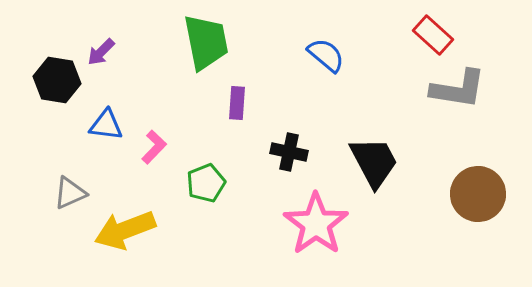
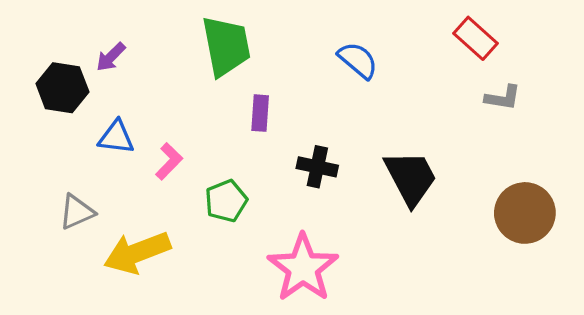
gray L-shape: (458, 89) -> (503, 98), size x0.6
pink star: (316, 224) -> (303, 268), moved

